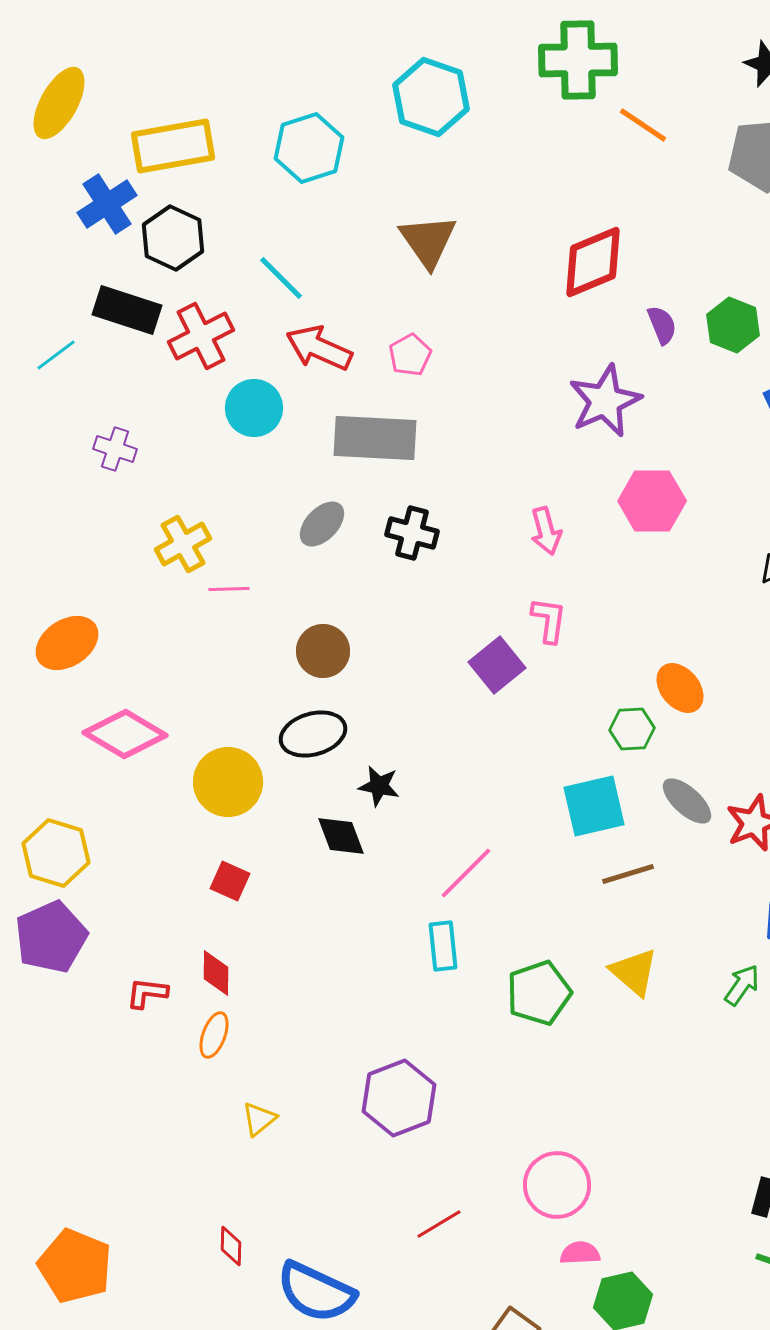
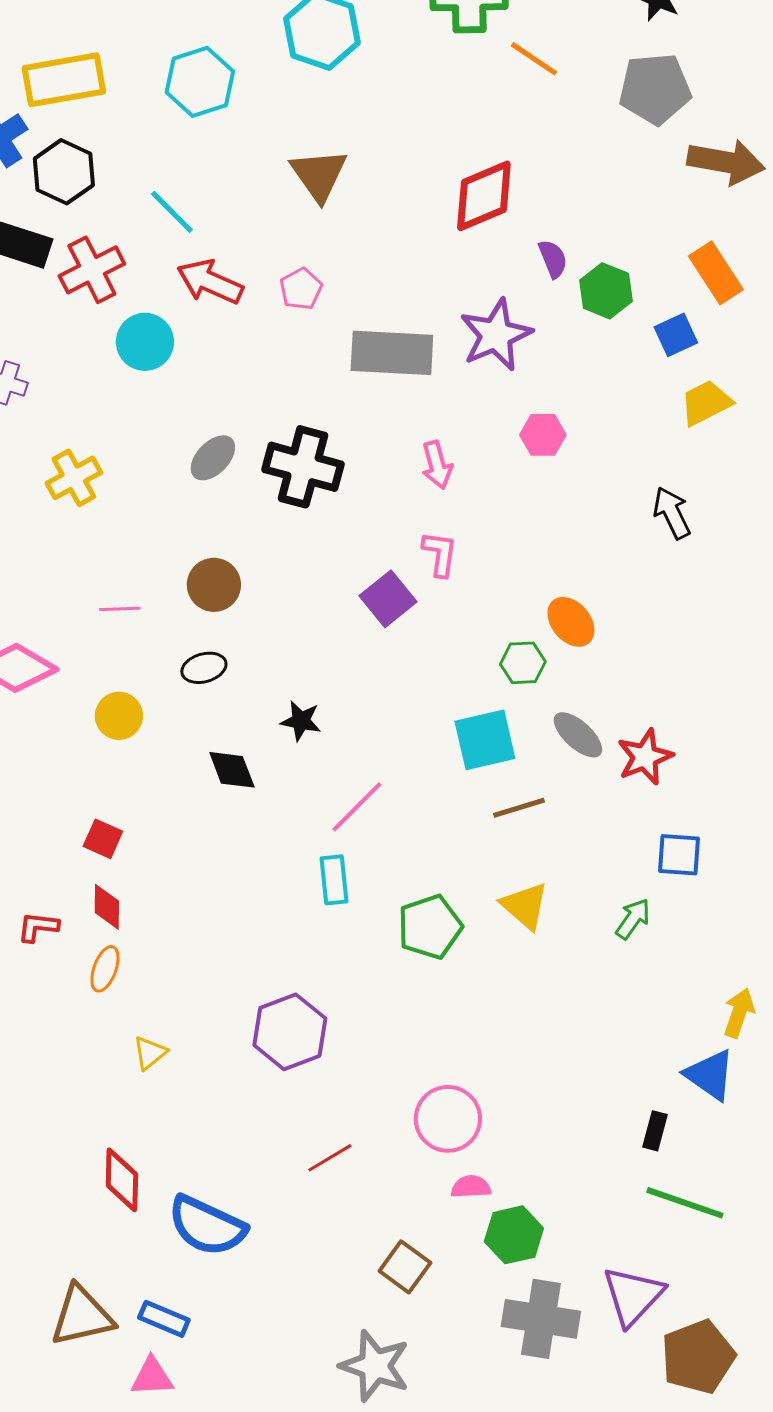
green hexagon: (733, 325) -> (606, 291), moved
gray rectangle: (375, 438) -> (392, 353), moved
pink hexagon: (652, 501) -> (543, 435), size x0.7
black cross: (412, 533) -> (303, 467), size x1.5
pink line: (229, 589) -> (120, 609), moved
black ellipse: (313, 734) -> (204, 668), size x0.7
yellow circle: (228, 782) -> (119, 716), size x0.7
black star: (379, 786) -> (301, 721), moved
red square: (230, 881) -> (103, 839), moved
red diamond: (231, 1246) -> (122, 1180), size x1.6

